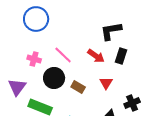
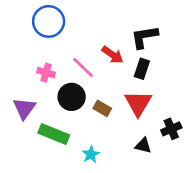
red arrow: (96, 56) -> (112, 55), moved
black rectangle: (121, 56) -> (142, 69), moved
red triangle: (106, 83) -> (138, 103), size x1.6

